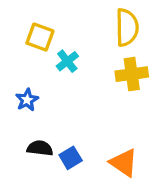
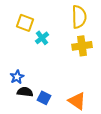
blue star: (27, 100) -> (17, 77), moved
blue square: (71, 158) -> (44, 98), turned -32

